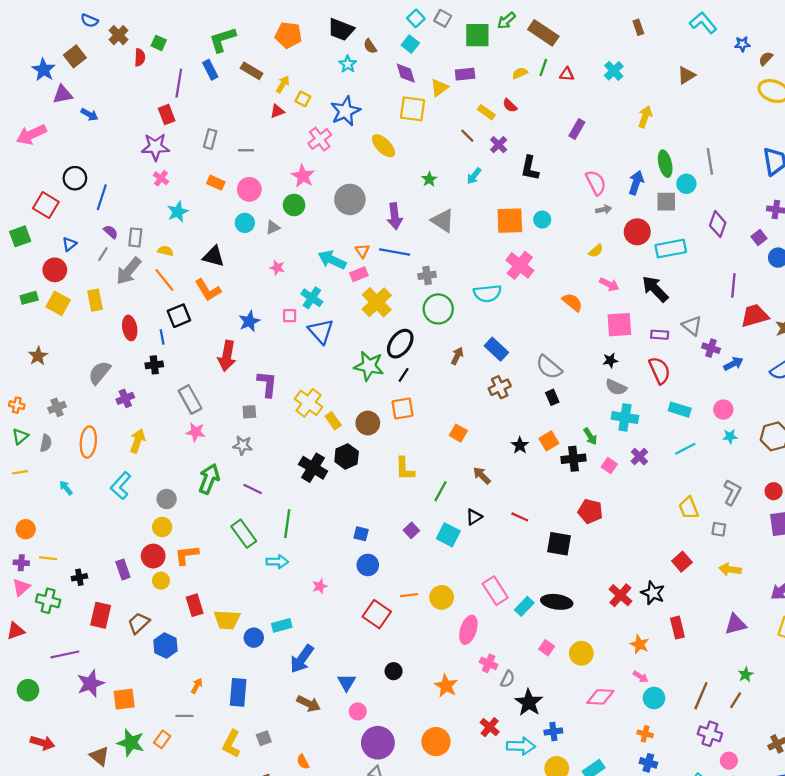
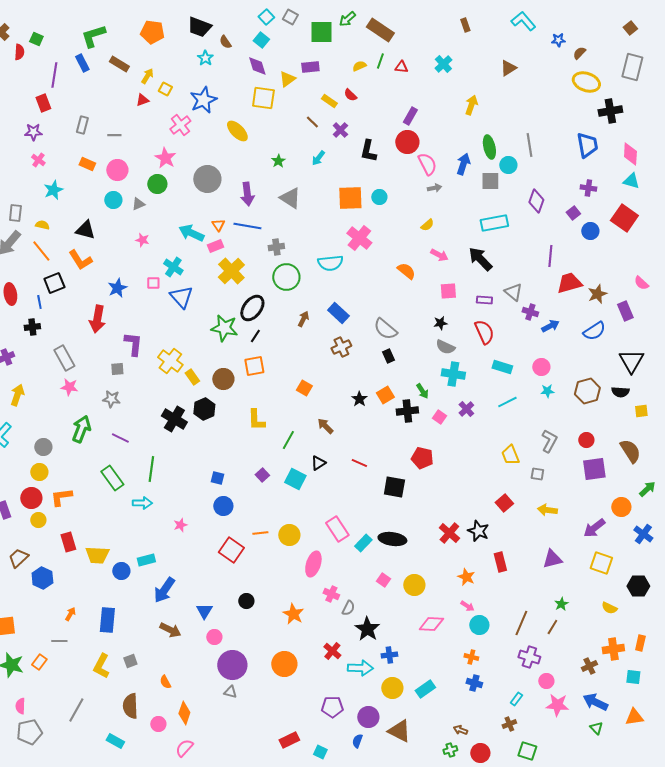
purple star: (155, 147) -> (33, 132), size x0.7
red circle: (637, 232) -> (407, 142), moved
pink square: (619, 325) -> (448, 291), size x0.7

